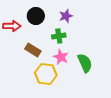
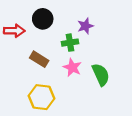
purple star: (66, 16) -> (85, 26), moved
yellow hexagon: (46, 74) -> (41, 97), moved

